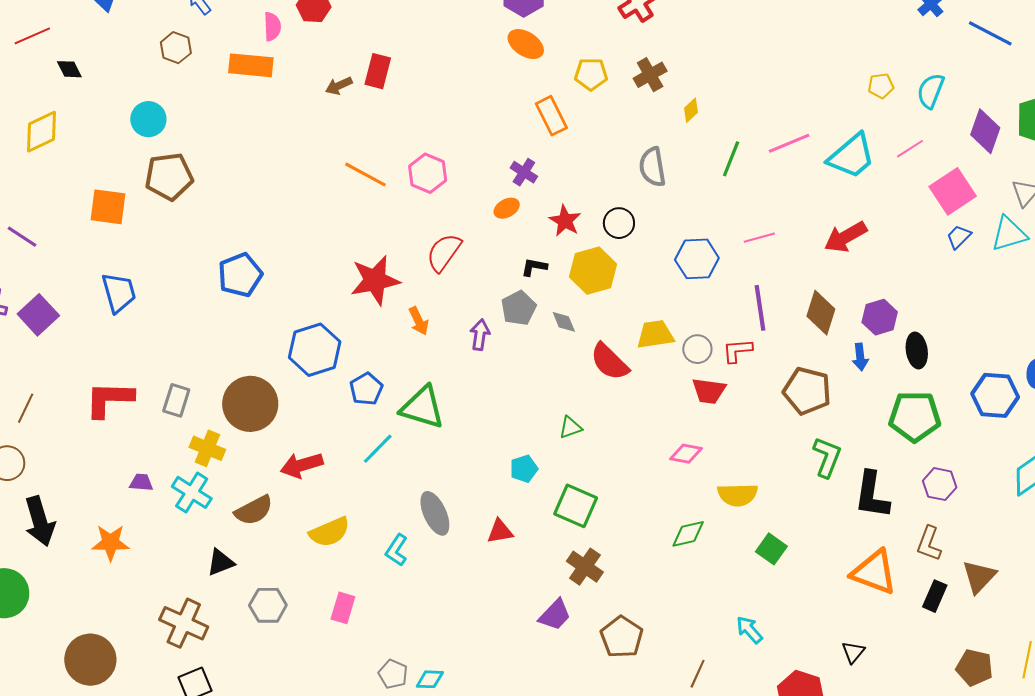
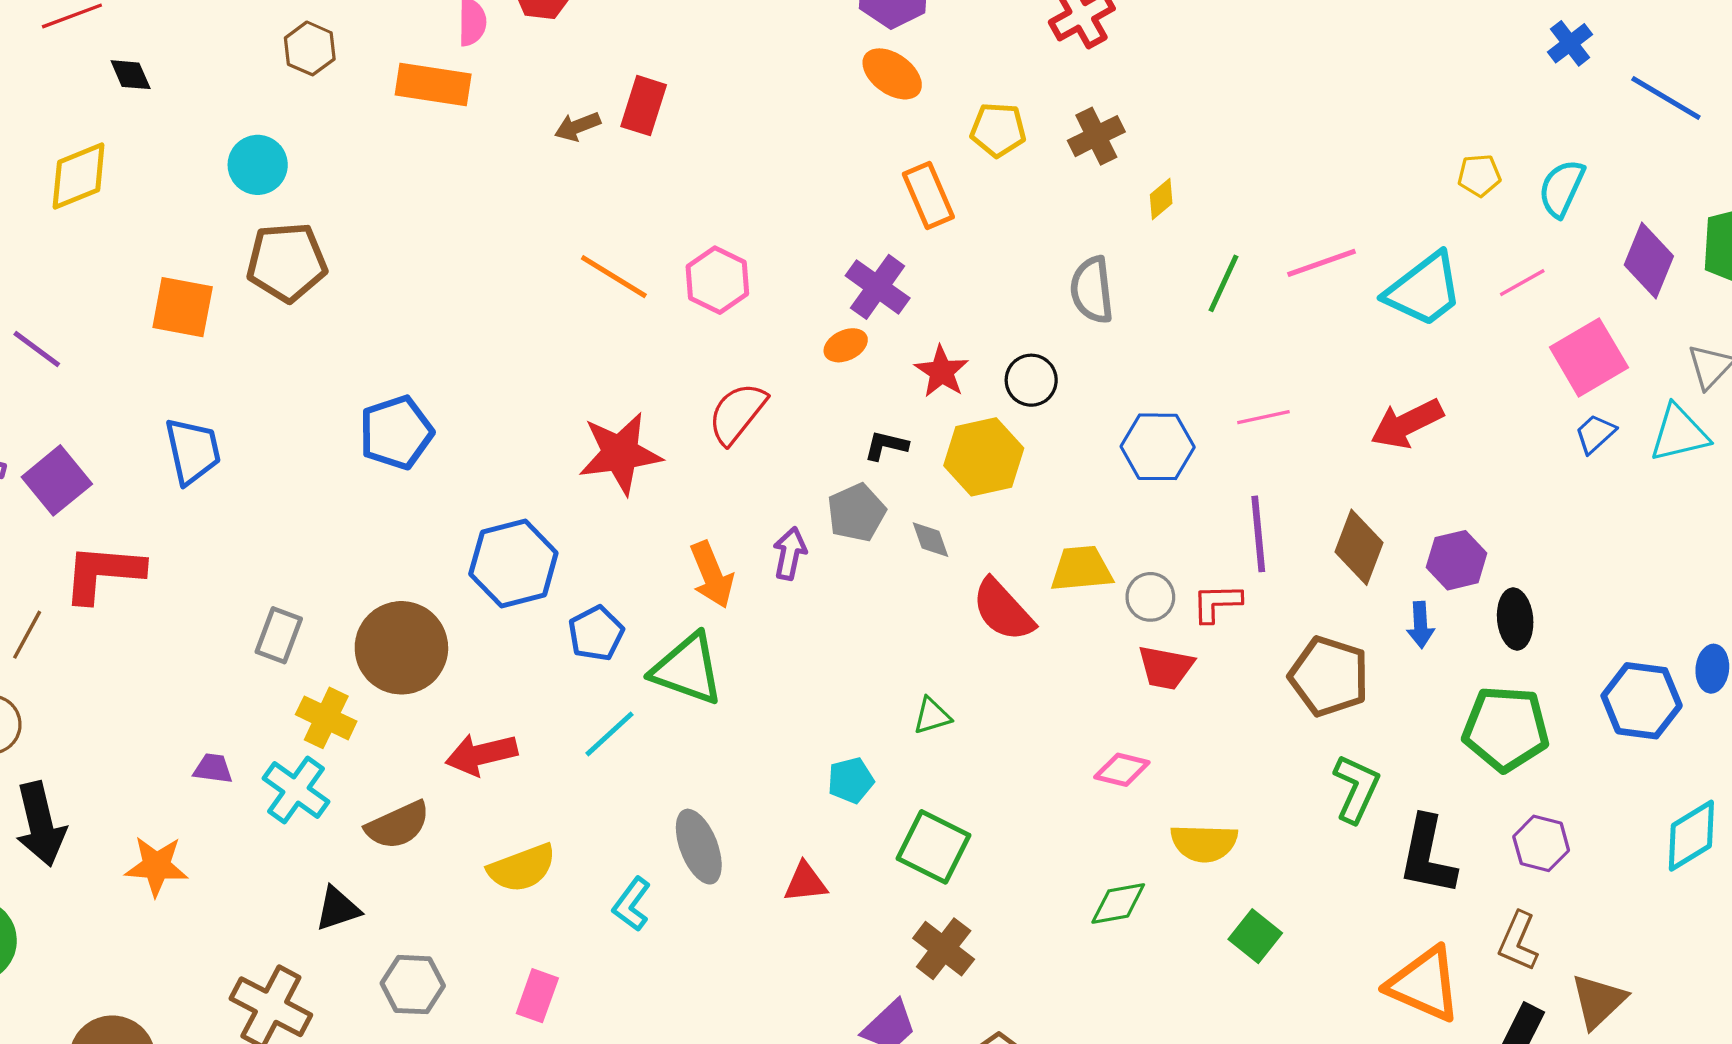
purple cross: (524, 172) -> (878, 287), size x1.4
orange arrow: (419, 321) -> (712, 575), moved, size x1.4
red L-shape: (109, 399) -> (103, 573), moved

